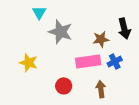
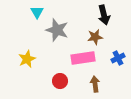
black arrow: (124, 29) -> (104, 15), moved
blue cross: (115, 62) -> (118, 58), moved
yellow star: (29, 63) -> (27, 59), turned 30

